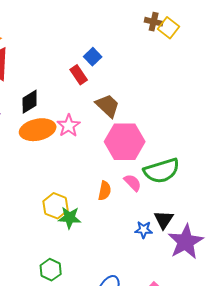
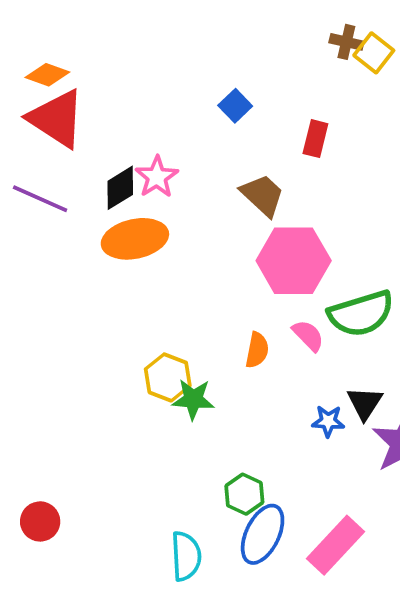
red rectangle: (79, 75) -> (315, 139), moved, turned 48
pink star: (69, 126) -> (157, 177), moved
green hexagon: (51, 270) -> (244, 494), moved

